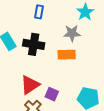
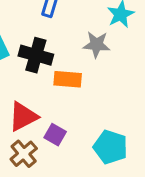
orange rectangle: (67, 55) -> (68, 79), moved

